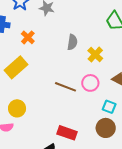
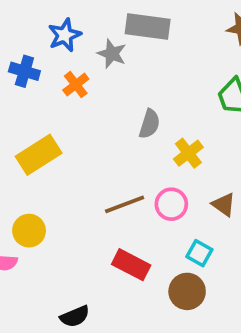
orange cross: (28, 37) -> (76, 85), moved
brown line: (66, 87) -> (125, 204), turned -50
red rectangle: (67, 133) -> (131, 265), moved

